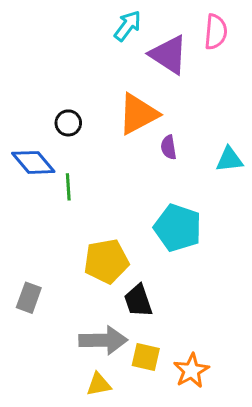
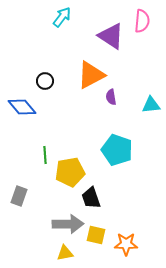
cyan arrow: (128, 26) -> (62, 17), moved
green line: (68, 187) -> (45, 155), moved
orange star: (191, 371) -> (126, 244), turned 30

